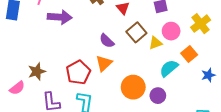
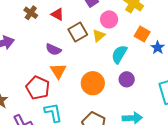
brown square: (136, 32) -> (78, 32), turned 30
orange square: (189, 54) -> (142, 34), moved
purple circle: (158, 96) -> (127, 79), moved

